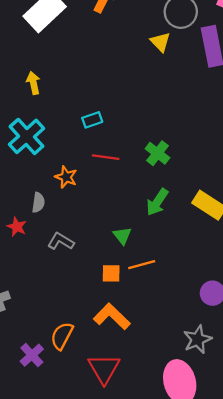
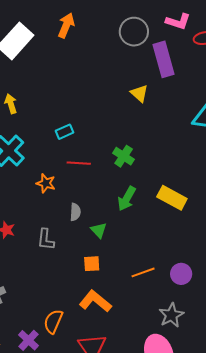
yellow triangle: (160, 42) -> (139, 93), moved
gray semicircle: (38, 203) -> (75, 212), moved
gray L-shape: (61, 241) -> (46, 239), turned -110
orange line: (142, 265) -> (143, 272), moved

